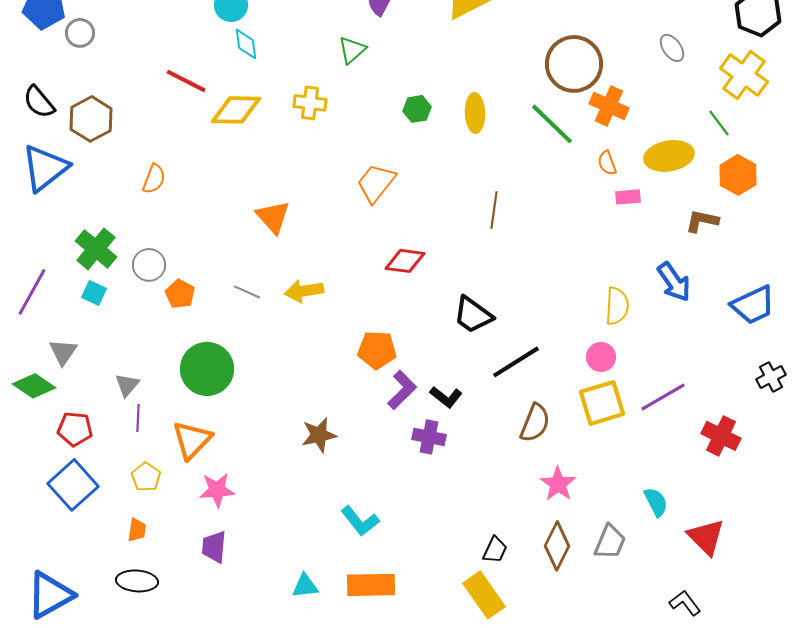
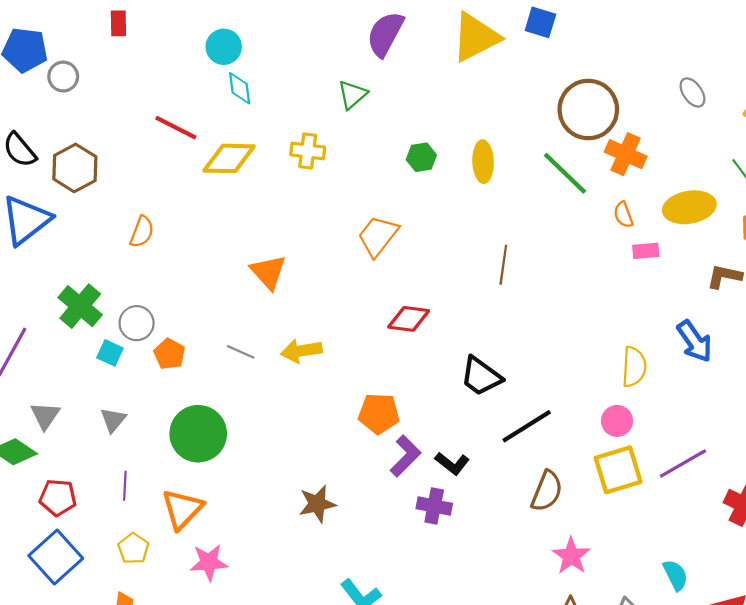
cyan square: (94, 293) -> (110, 353), moved
gray triangle: (127, 385) -> (113, 420), moved

